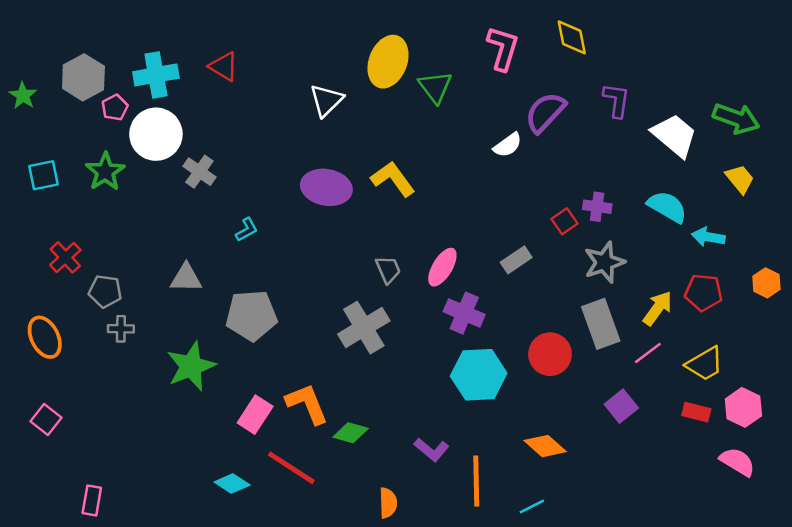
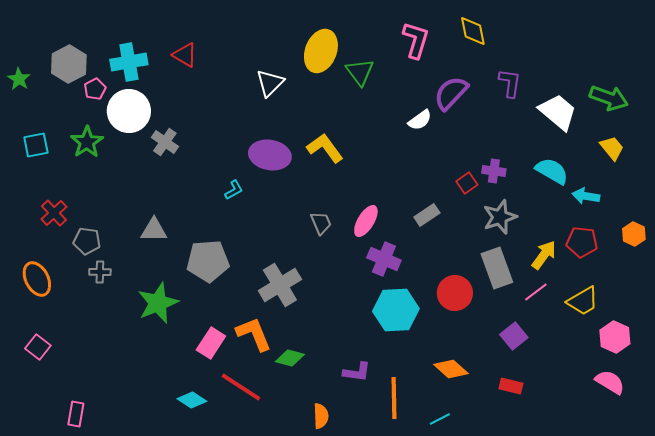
cyan L-shape: (247, 230) -> (234, 190), moved
gray cross: (364, 328) -> (280, 285), moved
red rectangle: (696, 412) -> (511, 386), moved
purple L-shape: (432, 450) -> (357, 372), turned -32

